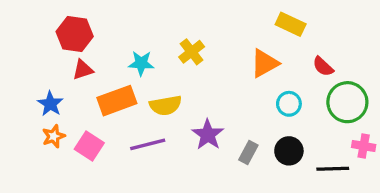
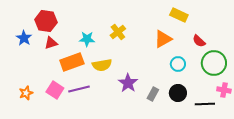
blue star: (50, 104) -> (24, 38), moved
orange star: (54, 136) -> (26, 93), moved
purple line: (148, 144) -> (79, 89), moved

